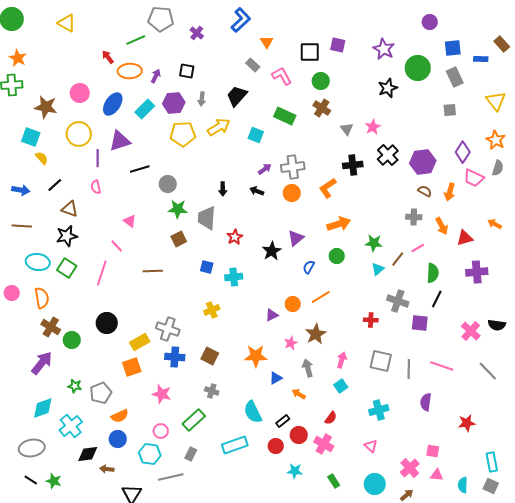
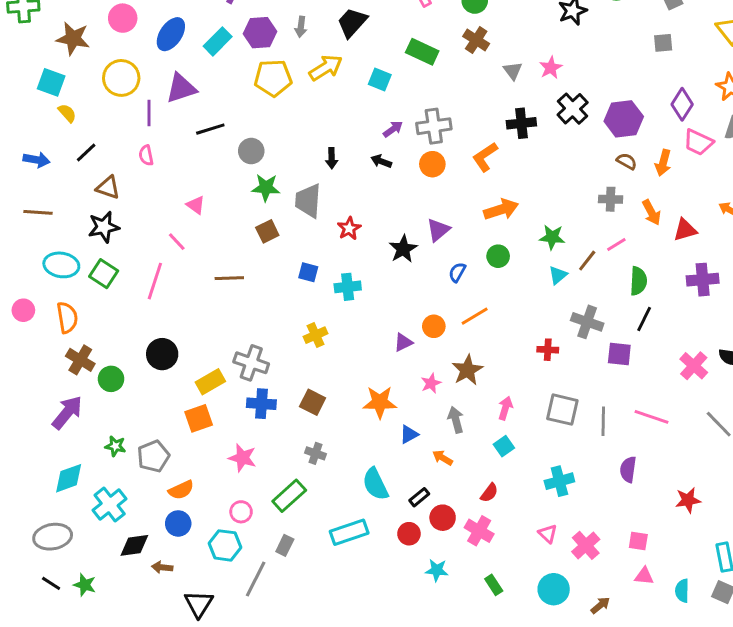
pink cross: (410, 468) -> (586, 545), moved
gray line: (171, 477) -> (256, 579), turned -50

